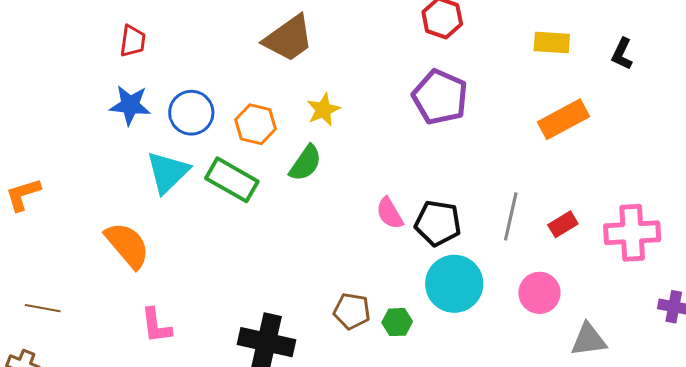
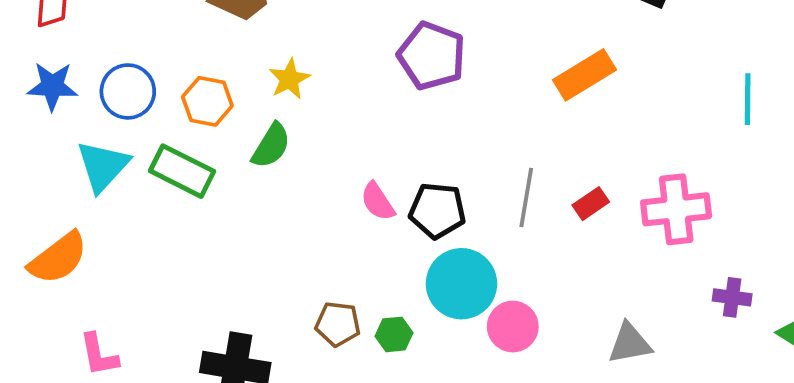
orange semicircle: (127, 245) -> (58, 258), turned 96
pink circle: (539, 293) -> (513, 327), moved

